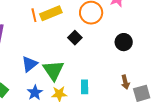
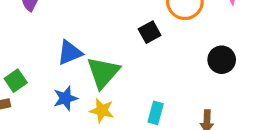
cyan rectangle: (85, 87) -> (156, 113), moved

